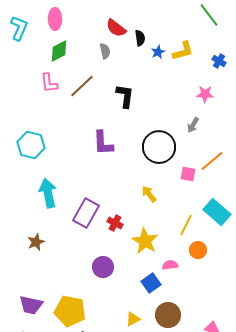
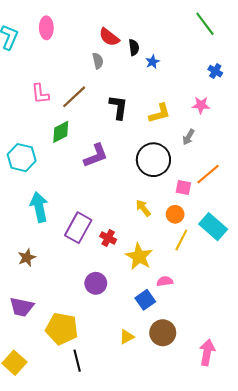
green diamond: (59, 51) -> (61, 132), moved
yellow L-shape: (183, 51) -> (160, 113), moved
purple L-shape: (103, 143) -> (96, 156), turned -108
orange circle: (198, 250) -> (175, 214), moved
purple trapezoid: (31, 305) -> (22, 307), moved

